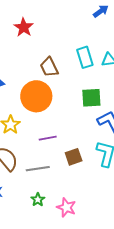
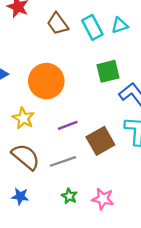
brown trapezoid: (49, 67) -> (58, 24), moved
brown square: (74, 157) -> (100, 141), size x1.4

